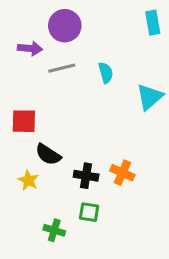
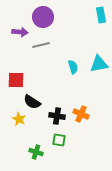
cyan semicircle: (106, 73) -> (73, 67), moved
cyan triangle: (150, 97) -> (99, 64), turned 30

